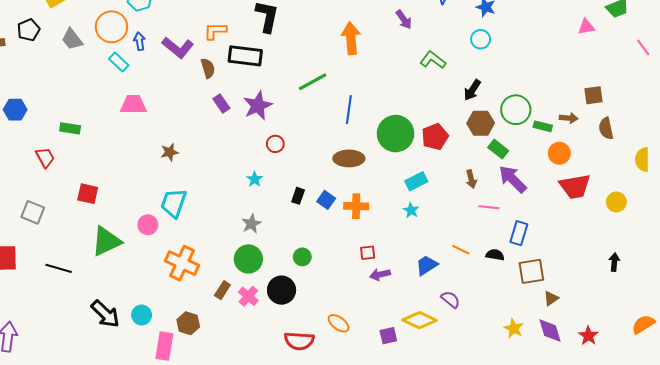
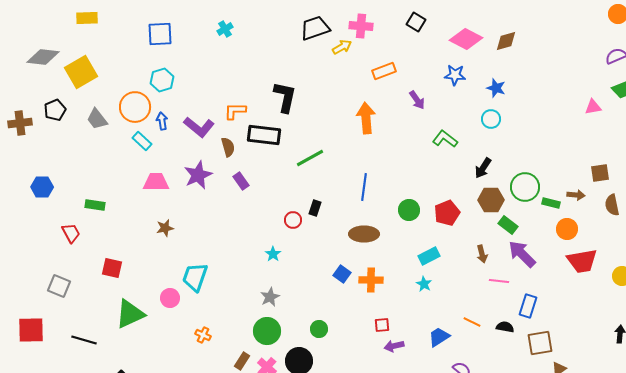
green line: (313, 82) -> (310, 158), moved
purple star: (258, 106) -> (198, 175), moved
green circle: (396, 134) -> (409, 210), size x0.6
brown star: (170, 152) -> (165, 228), moved
black rectangle: (298, 196) -> (315, 208), moved
orange cross: (182, 263) -> (203, 335), size x0.5

